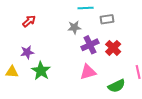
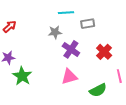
purple cross: (90, 45) -> (71, 49), turned -30
red cross: (113, 48) -> (104, 52), moved

